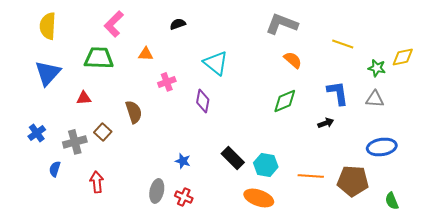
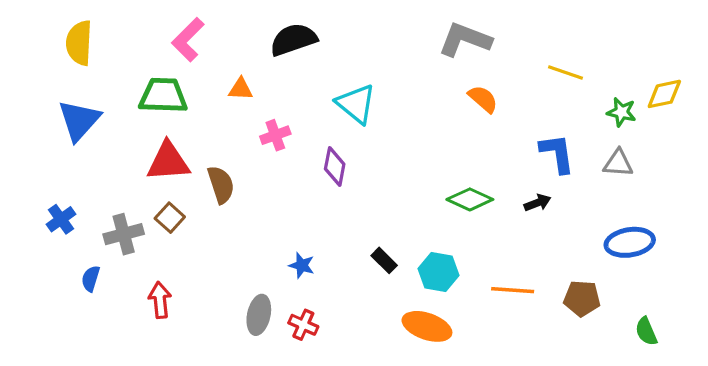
black semicircle: (178, 24) -> (293, 40), size x1.8
red triangle: (84, 98) -> (168, 162), moved, size x1.8
green diamond: (285, 101) -> (470, 199), moved, turned 48
black rectangle: (233, 158) -> (384, 260), size x0.7
brown pentagon: (353, 181) -> (582, 298), size x0.7

